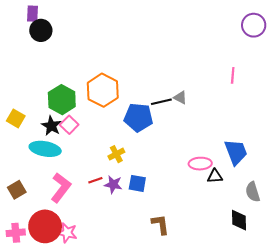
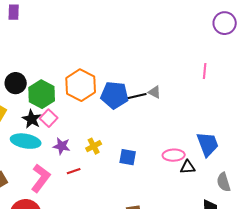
black circle: (41, 30) -> (16, 83), moved
blue pentagon: (138, 117) -> (115, 95), moved
blue square: (137, 183) -> (128, 157), moved
purple star: (113, 185) -> (62, 146), moved

